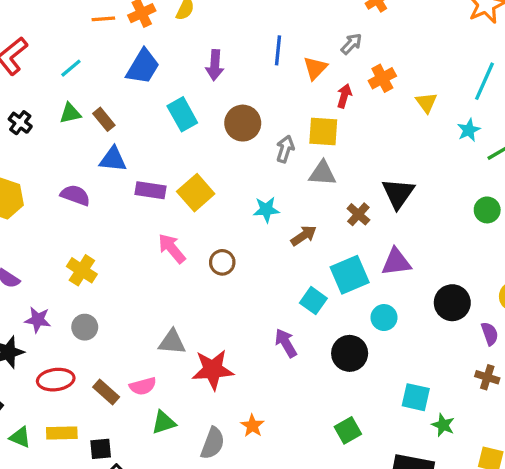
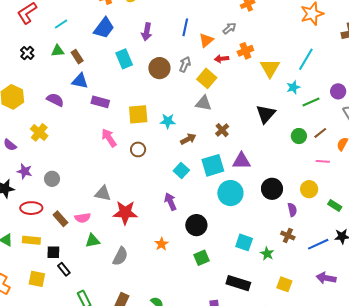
red arrow: (344, 96) -> (222, 59), turned -120
yellow triangle: (426, 102) -> (270, 68), size x1.5
yellow square: (323, 131) -> (207, 78), turned 30
gray arrow: (285, 149) -> (185, 64), moved
yellow square: (196, 193) -> (138, 114), moved, turned 30
black triangle: (398, 193) -> (266, 114), moved
yellow cross: (82, 270) -> (39, 132), moved
cyan square: (313, 301) -> (181, 170), moved
cyan circle: (384, 318) -> (230, 193), size x1.6
black circle: (350, 353) -> (196, 225), moved
green star: (443, 425) -> (267, 254), moved
orange star: (252, 426) -> (162, 244), moved

